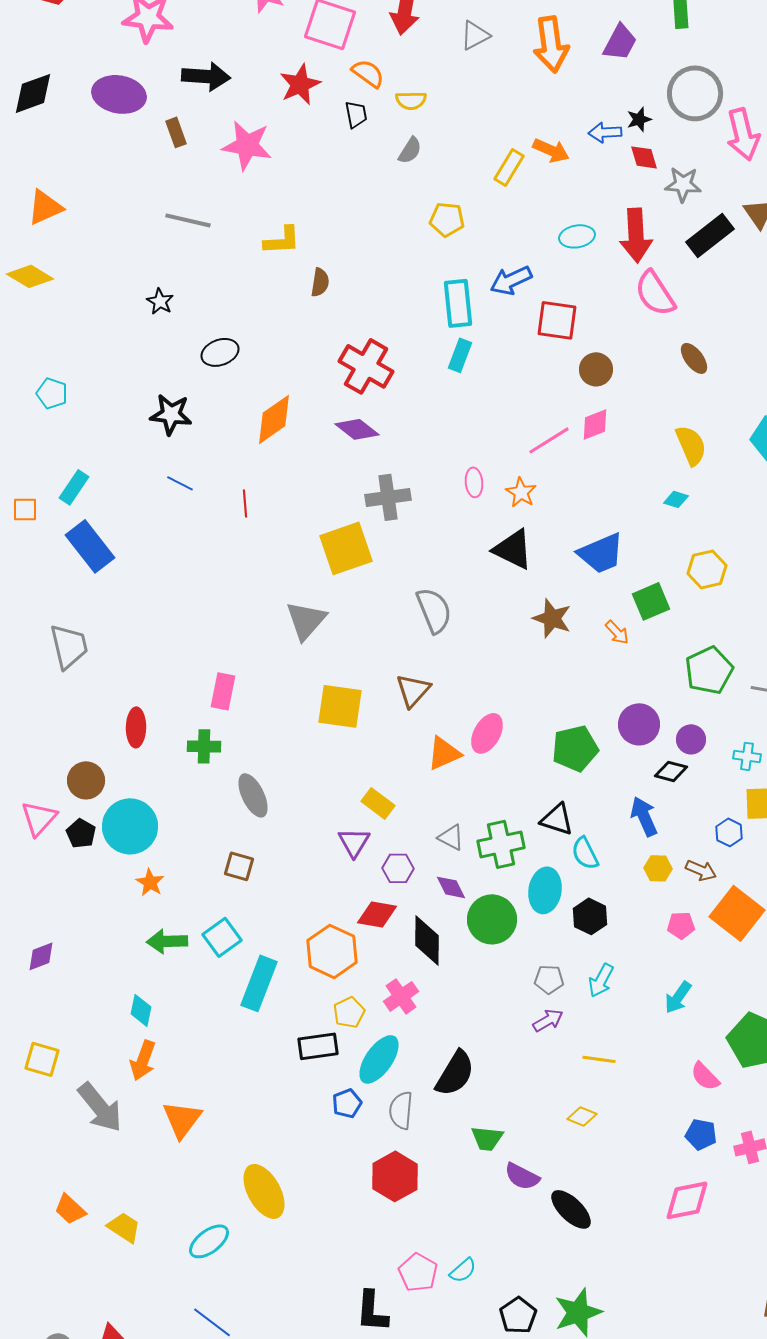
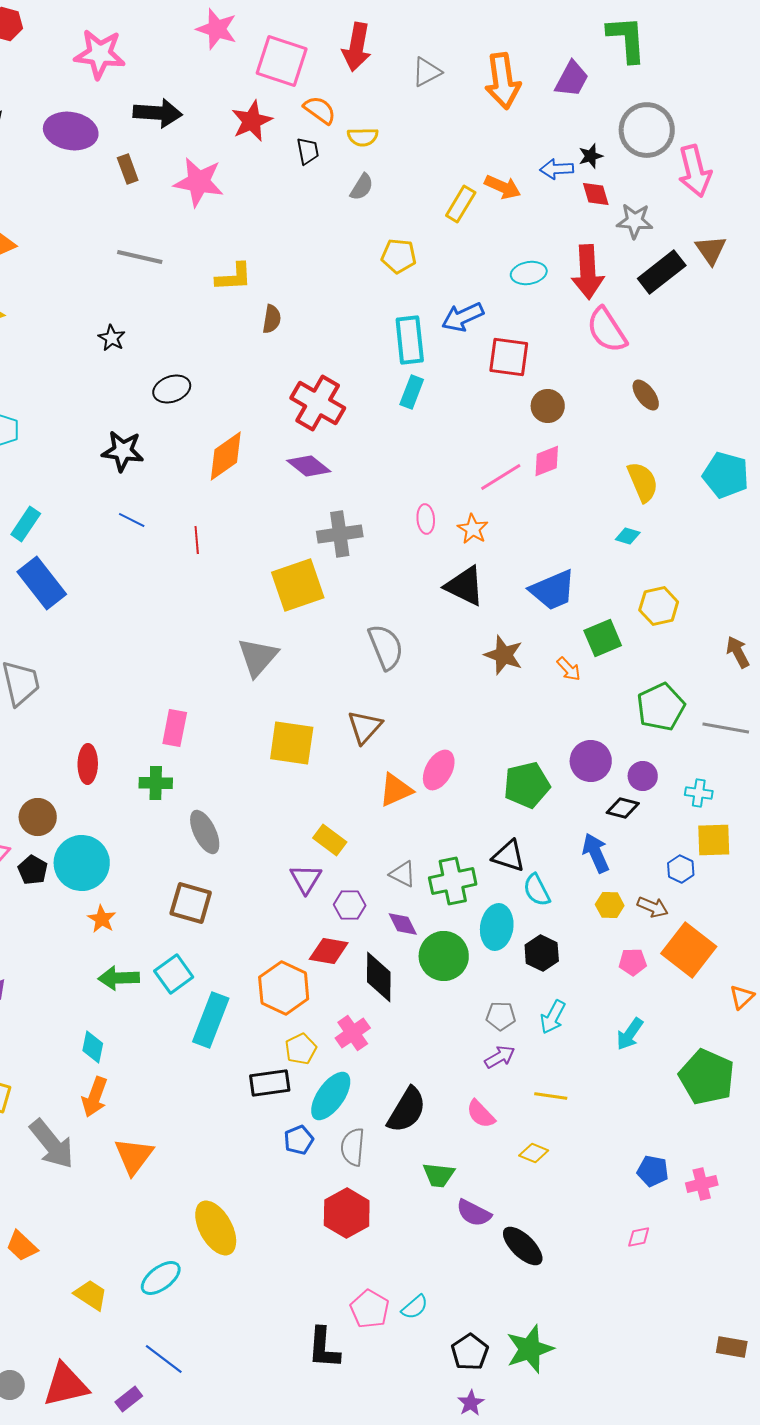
brown square: (239, 866) -> (191, 903), size x1.4
pink semicircle: (705, 1076) -> (481, 1114), moved
pink diamond: (687, 1200) -> (639, 1237), size x0.5
yellow trapezoid: (124, 1227) -> (91, 1295), moved

